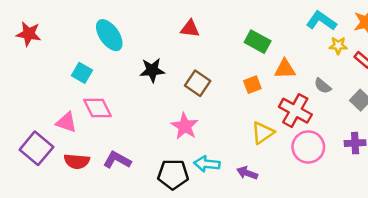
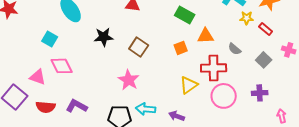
red cross: (295, 111) -> (214, 68), turned -30

